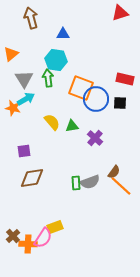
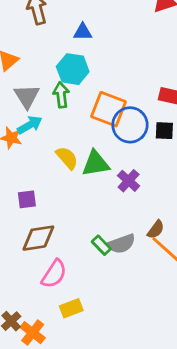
green triangle: (72, 126) -> (96, 164), size x1.5
green rectangle: (76, 183) -> (101, 245), turned -40
pink semicircle: (43, 238) -> (54, 274), moved
orange cross: (28, 244) -> (33, 333), turned 36

